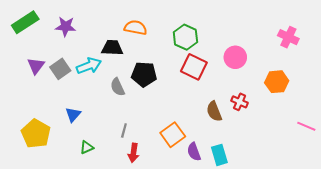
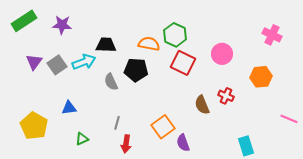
orange semicircle: (136, 28) -> (149, 44), moved
blue triangle: (73, 115) -> (69, 108), turned 42
cyan rectangle: (219, 155) -> (246, 146), moved

